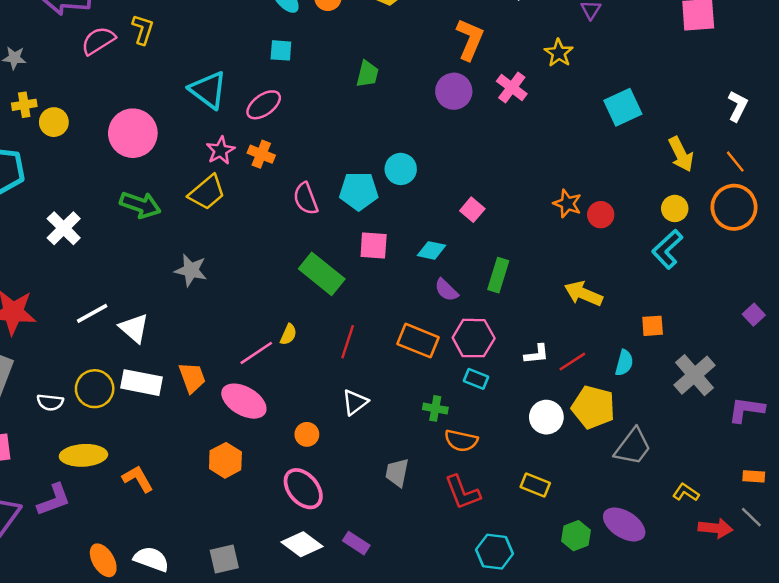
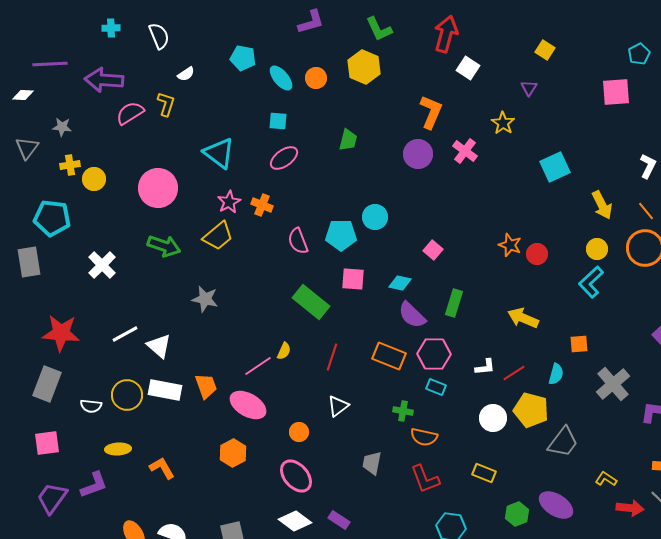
pink ellipse: (264, 105) -> (284, 158), moved
purple semicircle: (446, 290) -> (412, 315), size x1.4
yellow ellipse: (83, 455) -> (118, 449), size x0.7

